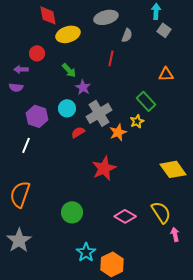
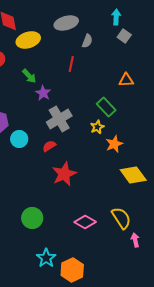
cyan circle: (67, 108) -> (19, 139), moved
red semicircle: (78, 132) -> (49, 146), moved
orange star: (118, 132) -> (114, 144), moved

